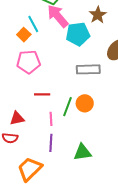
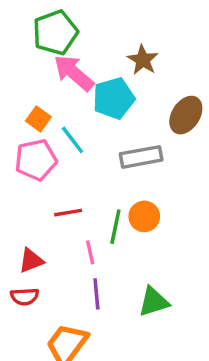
cyan line: (33, 24) -> (72, 140), moved
orange square: (24, 35) -> (38, 119), moved

